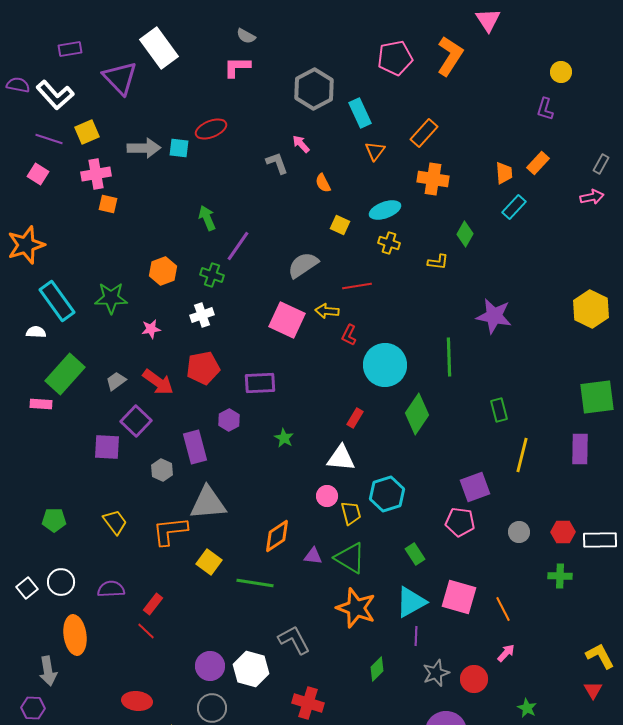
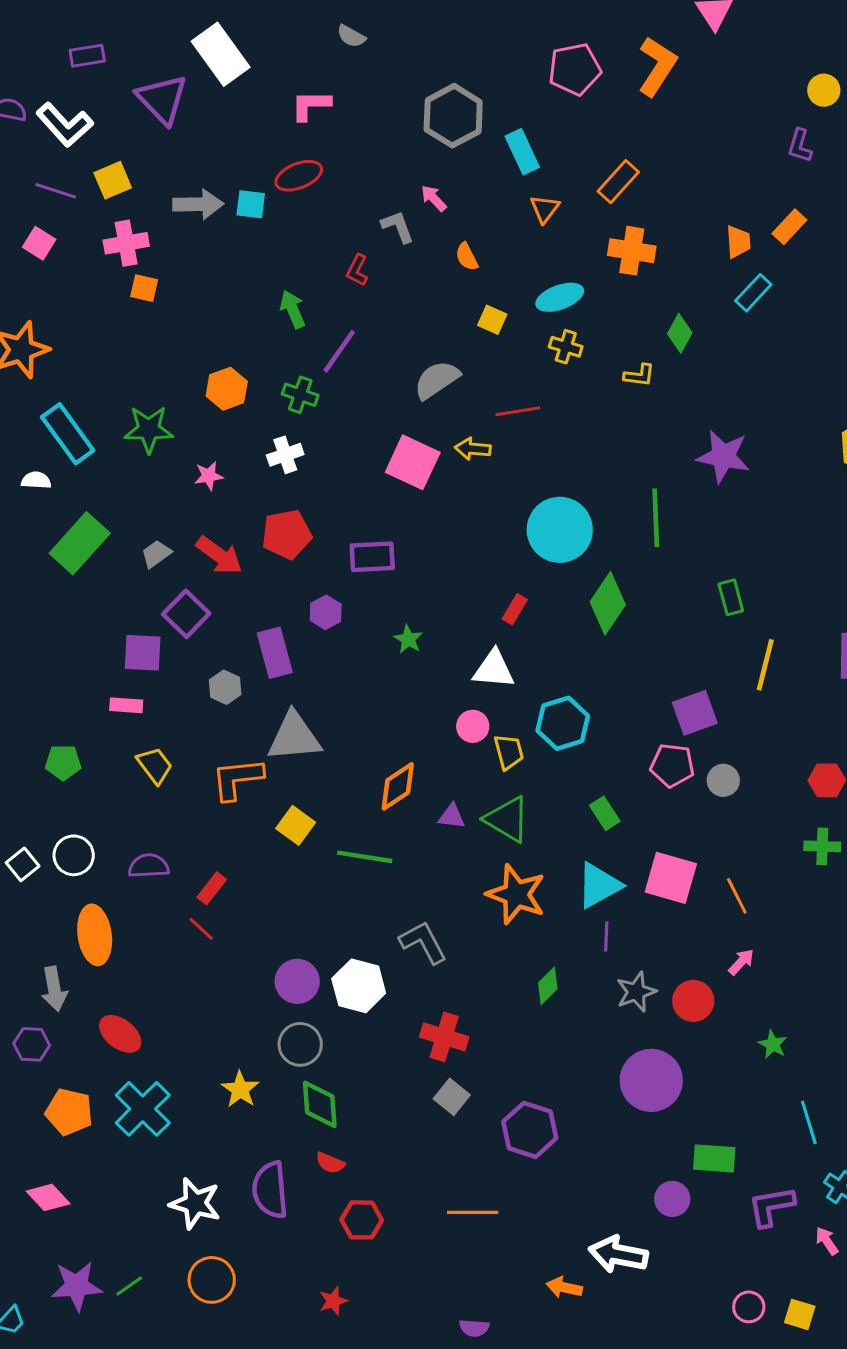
pink L-shape: (237, 67) -> (311, 105), moved
red L-shape: (349, 335) -> (357, 270), moved
pink rectangle: (41, 404) -> (126, 705), moved
gray circle: (519, 532) -> (723, 780), moved
red ellipse: (137, 701) -> (120, 1034), moved, turned 32

